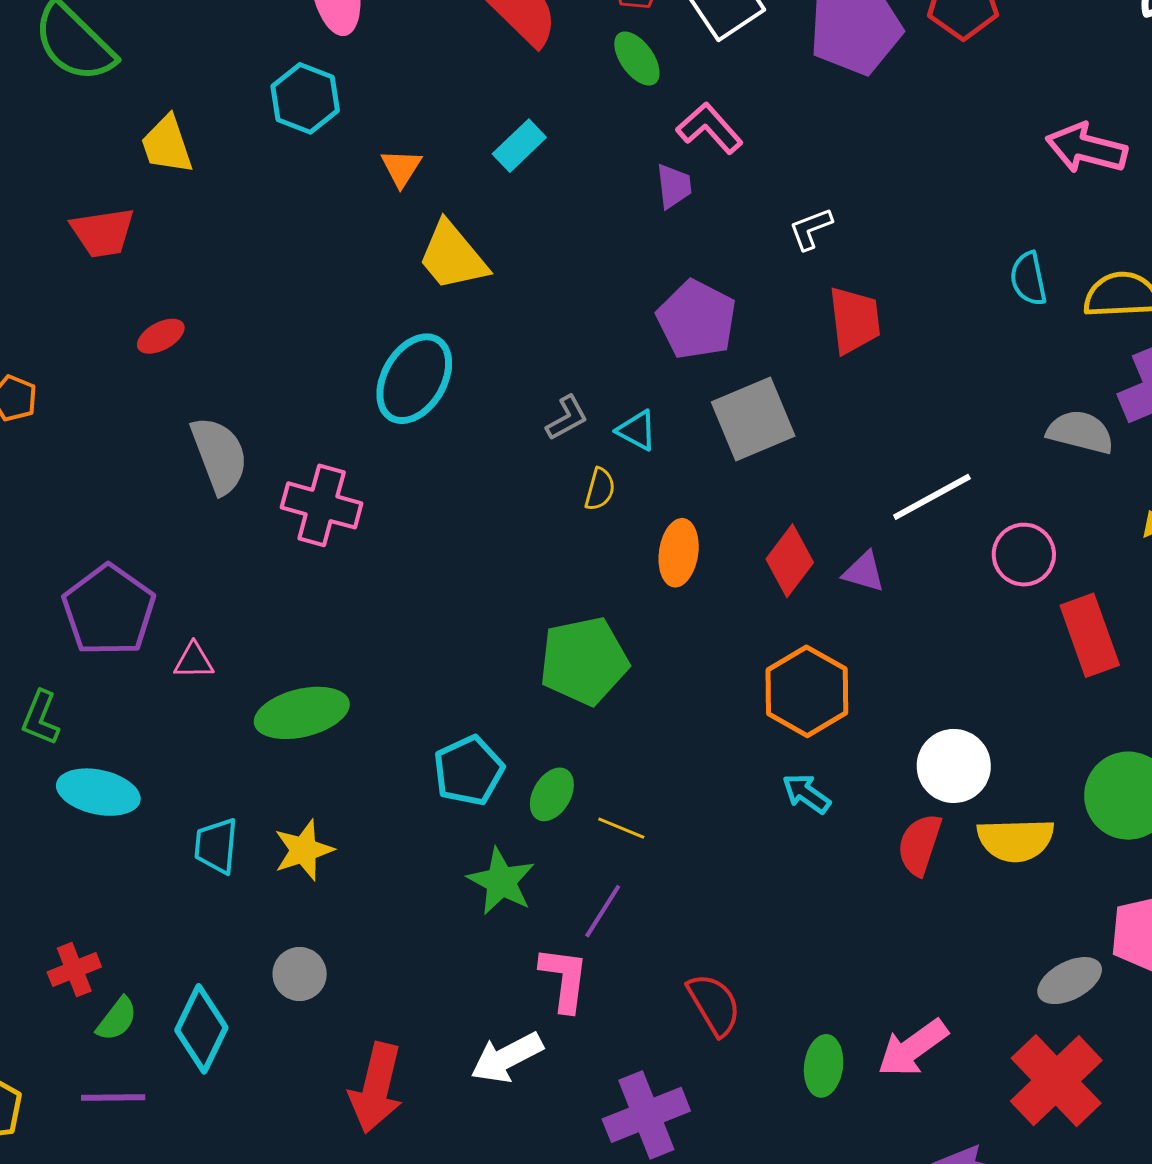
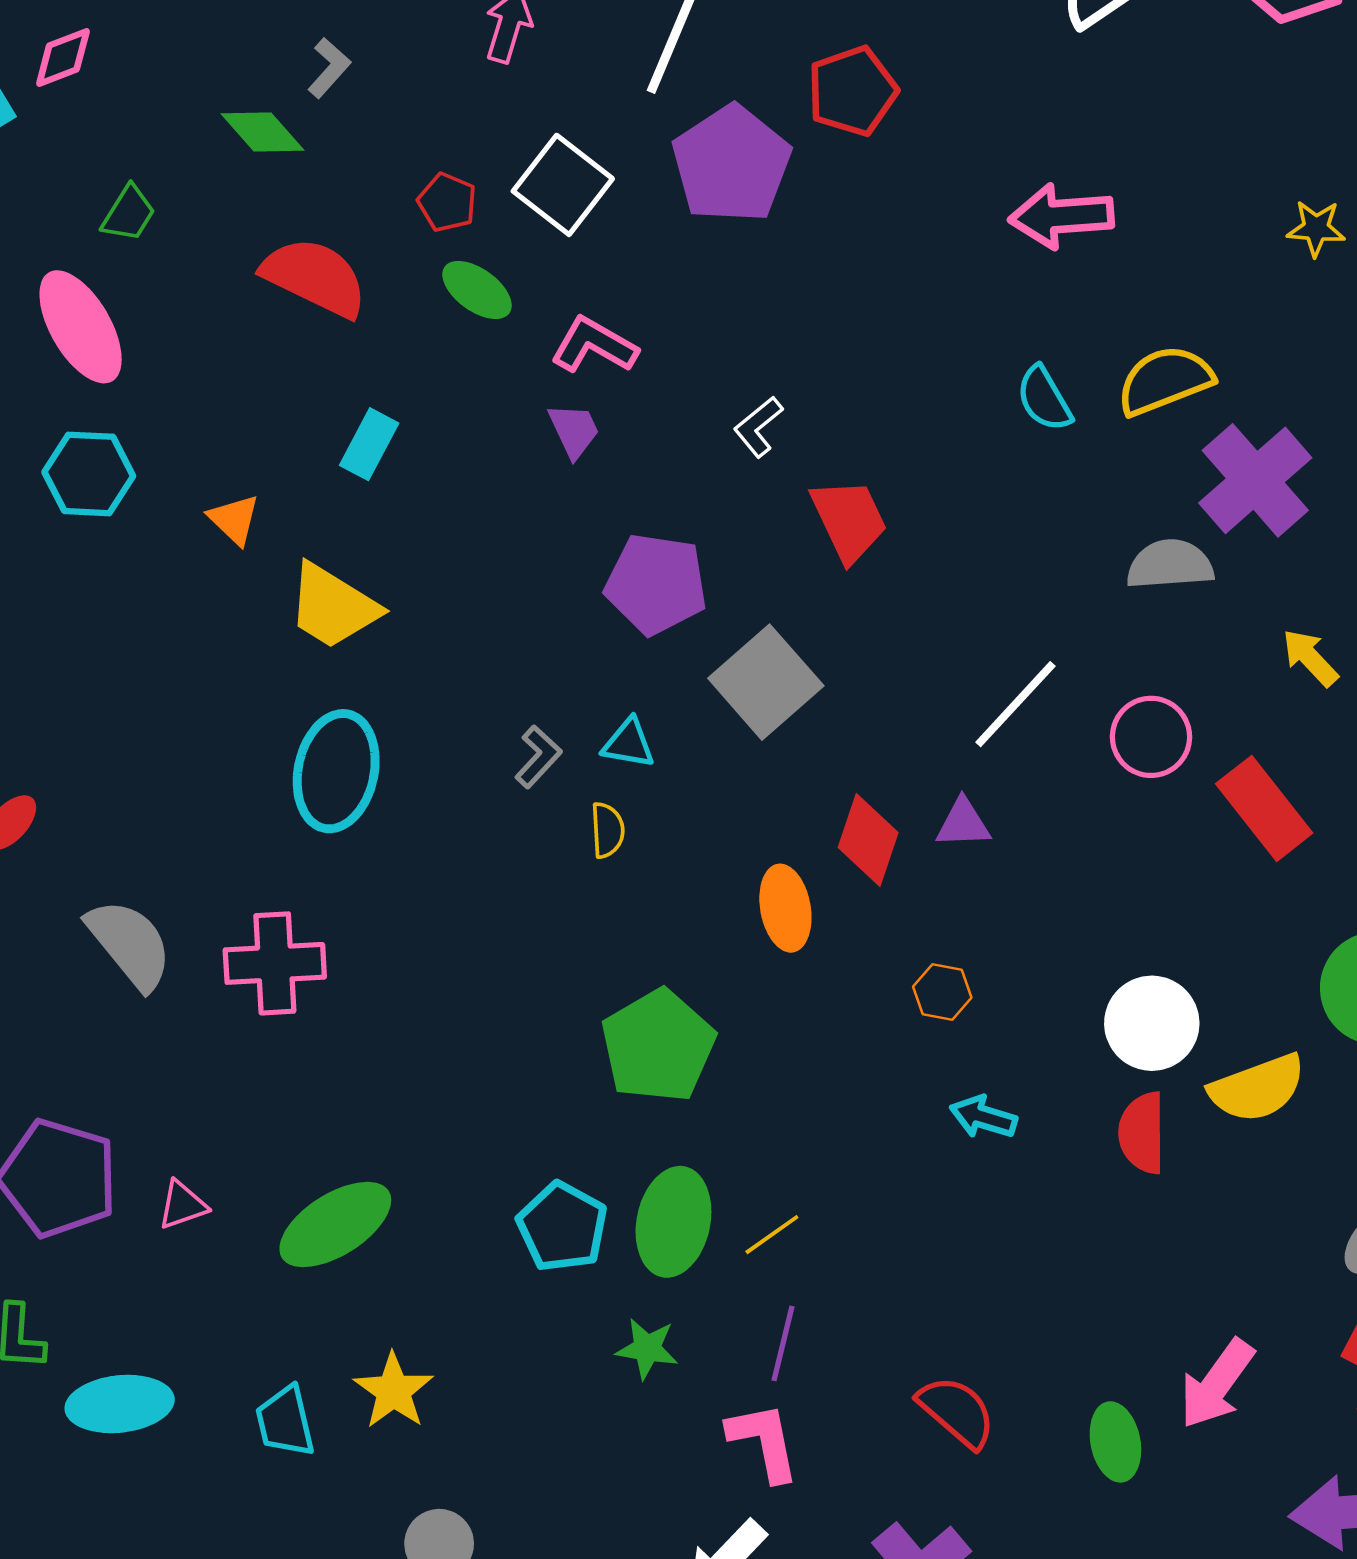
orange ellipse: (679, 553) -> (785, 908), moved
orange hexagon: (807, 691) -> (942, 992), size x0.5
green ellipse: (552, 794) -> (673, 1222), size x1.5
yellow line: (621, 828) -> (772, 1235), turned -39
green star: (501, 881) -> (647, 1348), size x0.7

